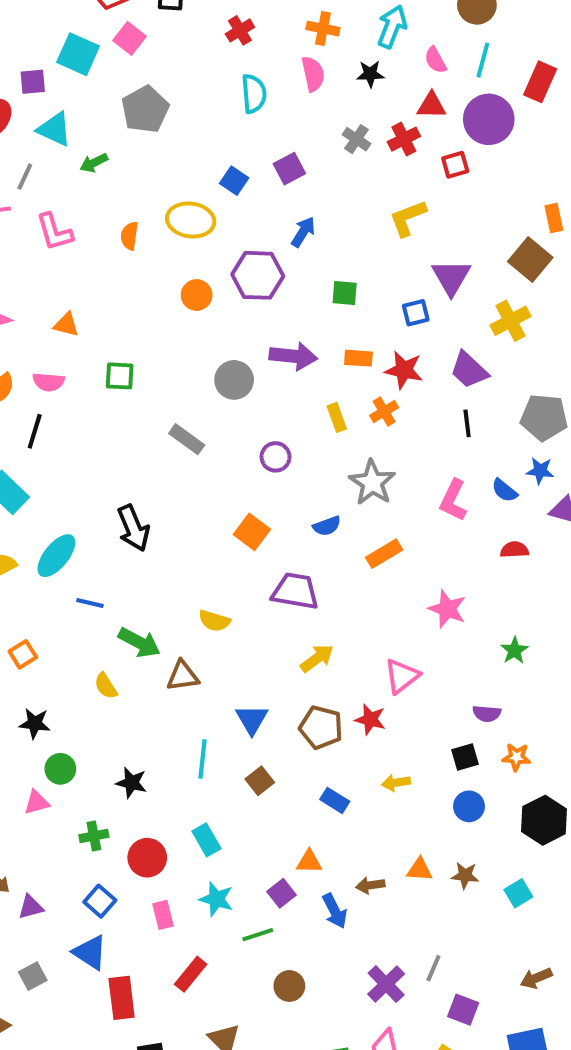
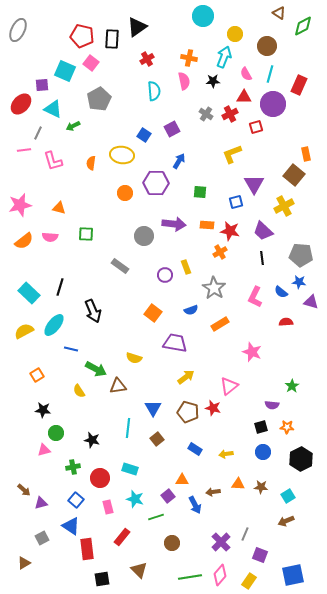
yellow rectangle: (337, 417) -> (186, 267), moved
black line: (35, 431) -> (60, 287), moved
green star: (514, 650) -> (292, 386), moved
yellow arrow: (396, 783) -> (226, 454), moved
cyan rectangle: (206, 840) -> (130, 469), turned -42
brown arrow: (536, 978) -> (286, 521), moved

